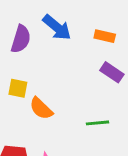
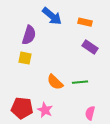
purple semicircle: (21, 39) -> (29, 35), moved
orange semicircle: (41, 108) -> (55, 82), moved

